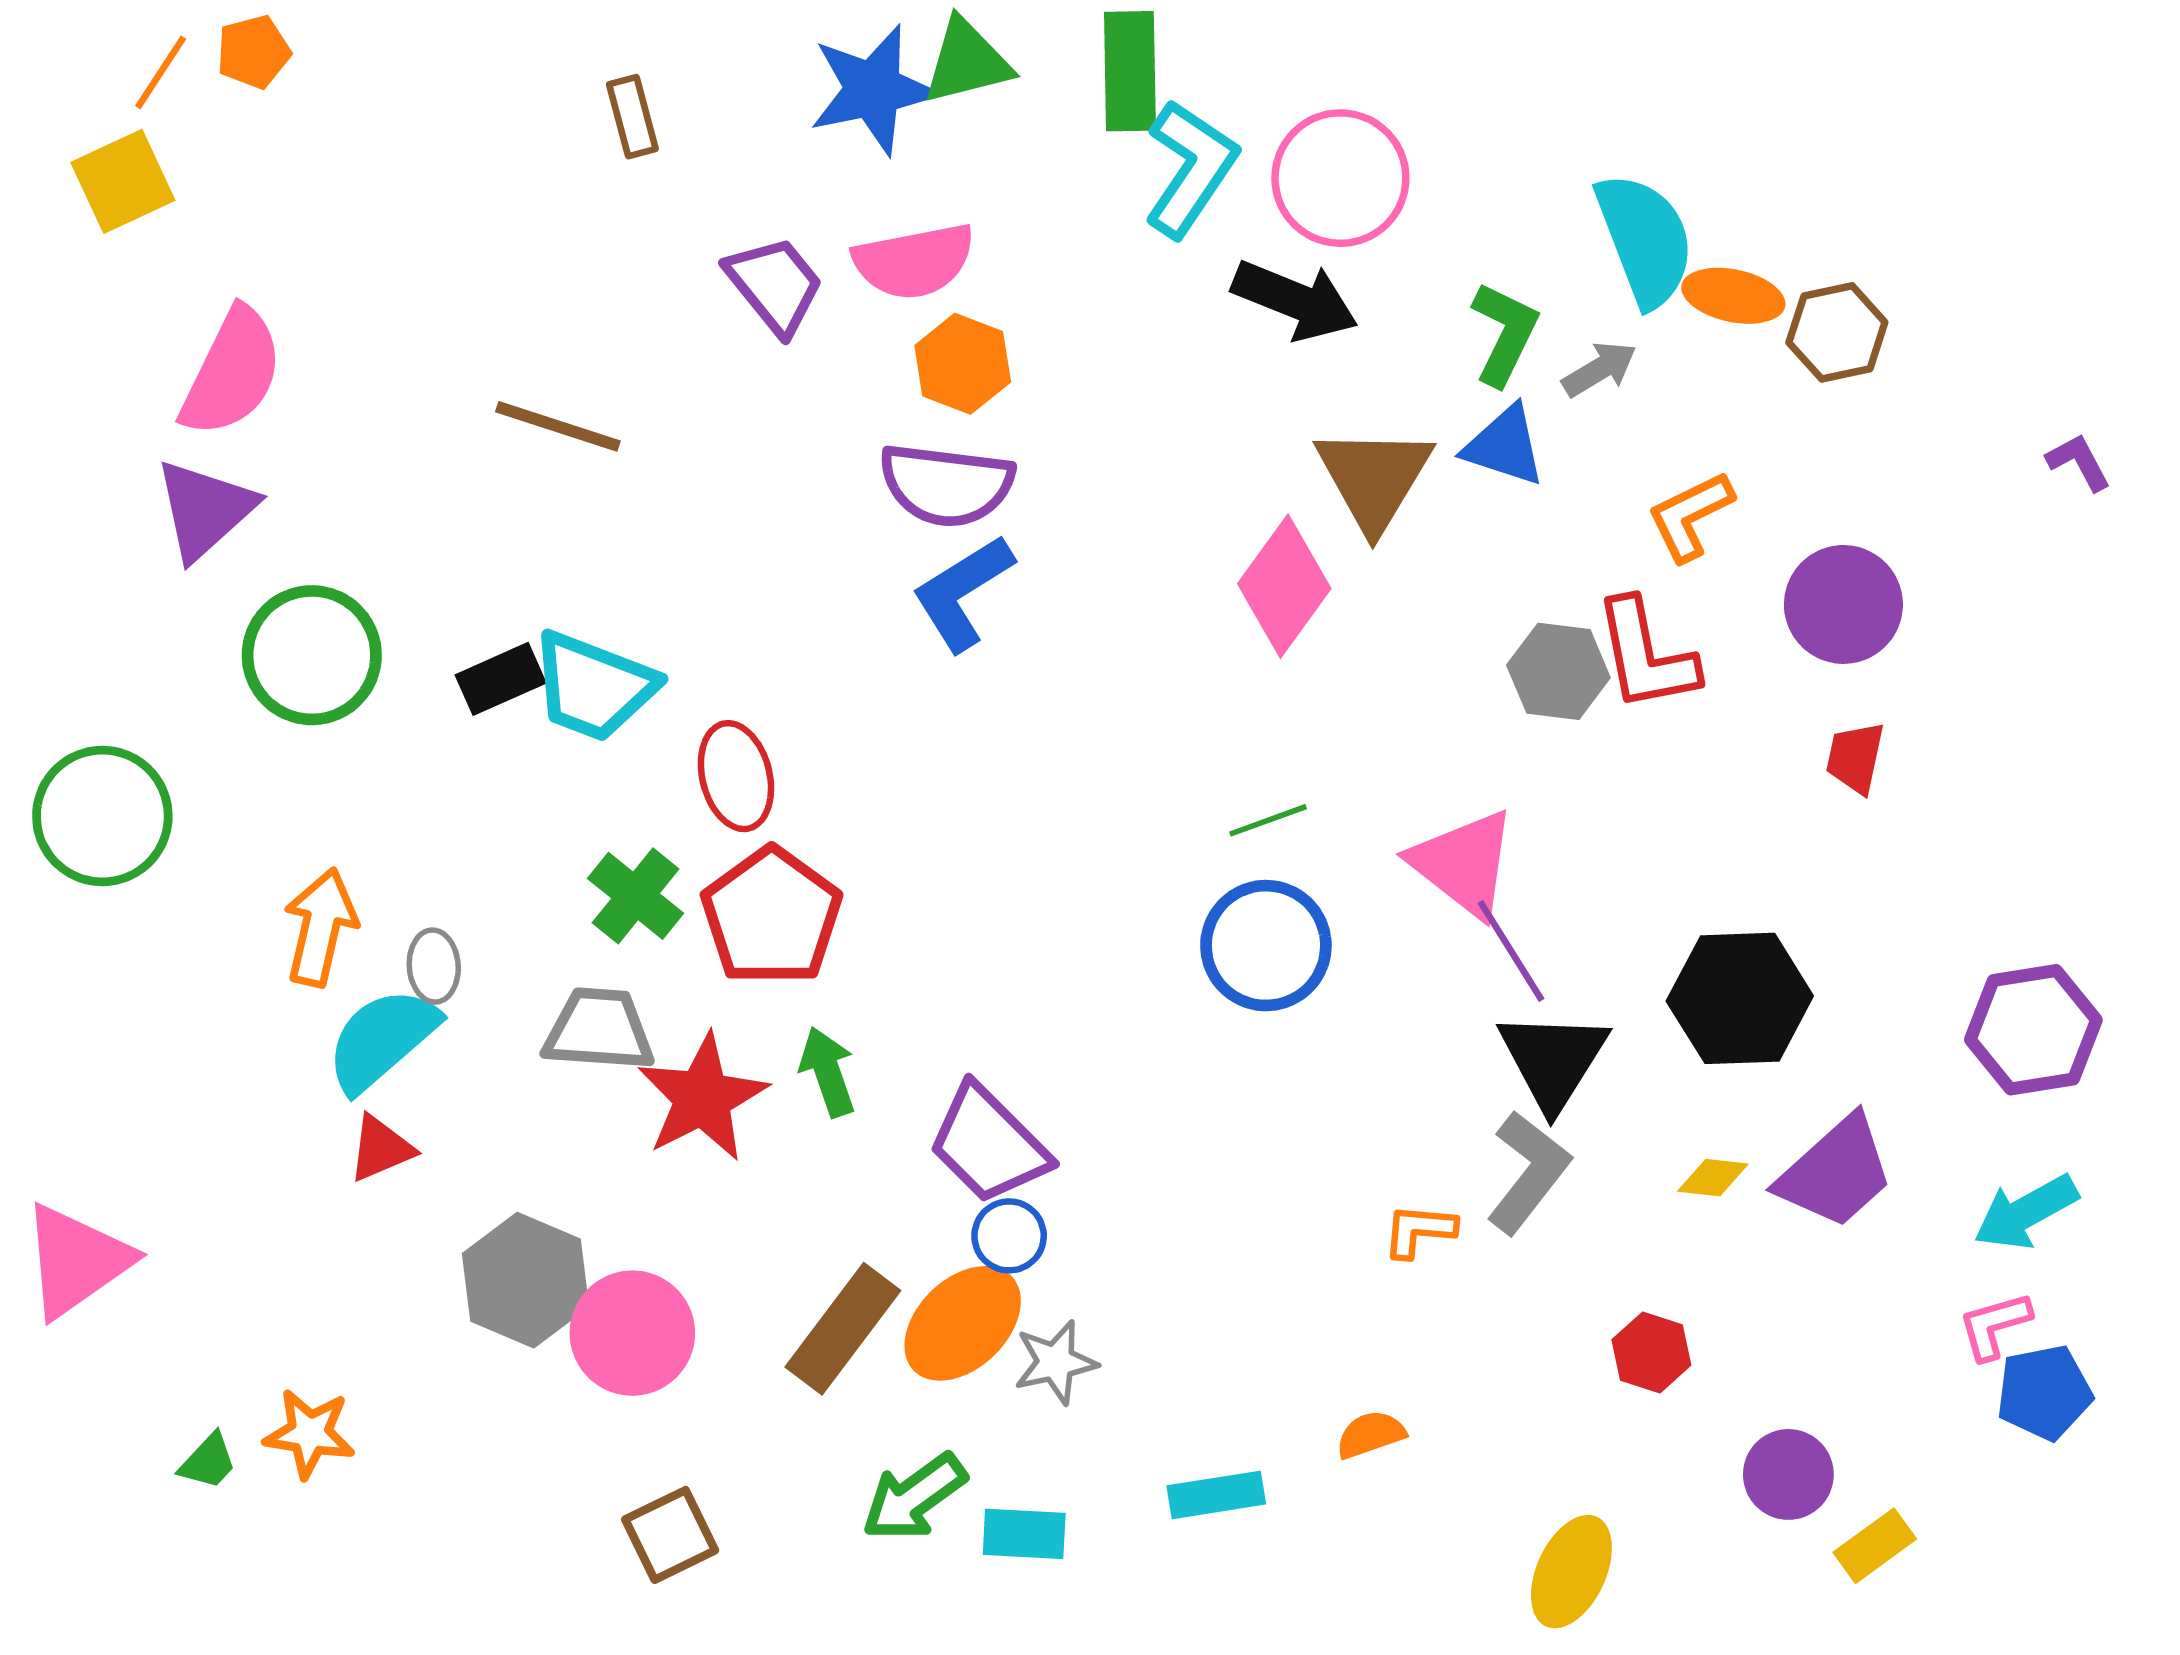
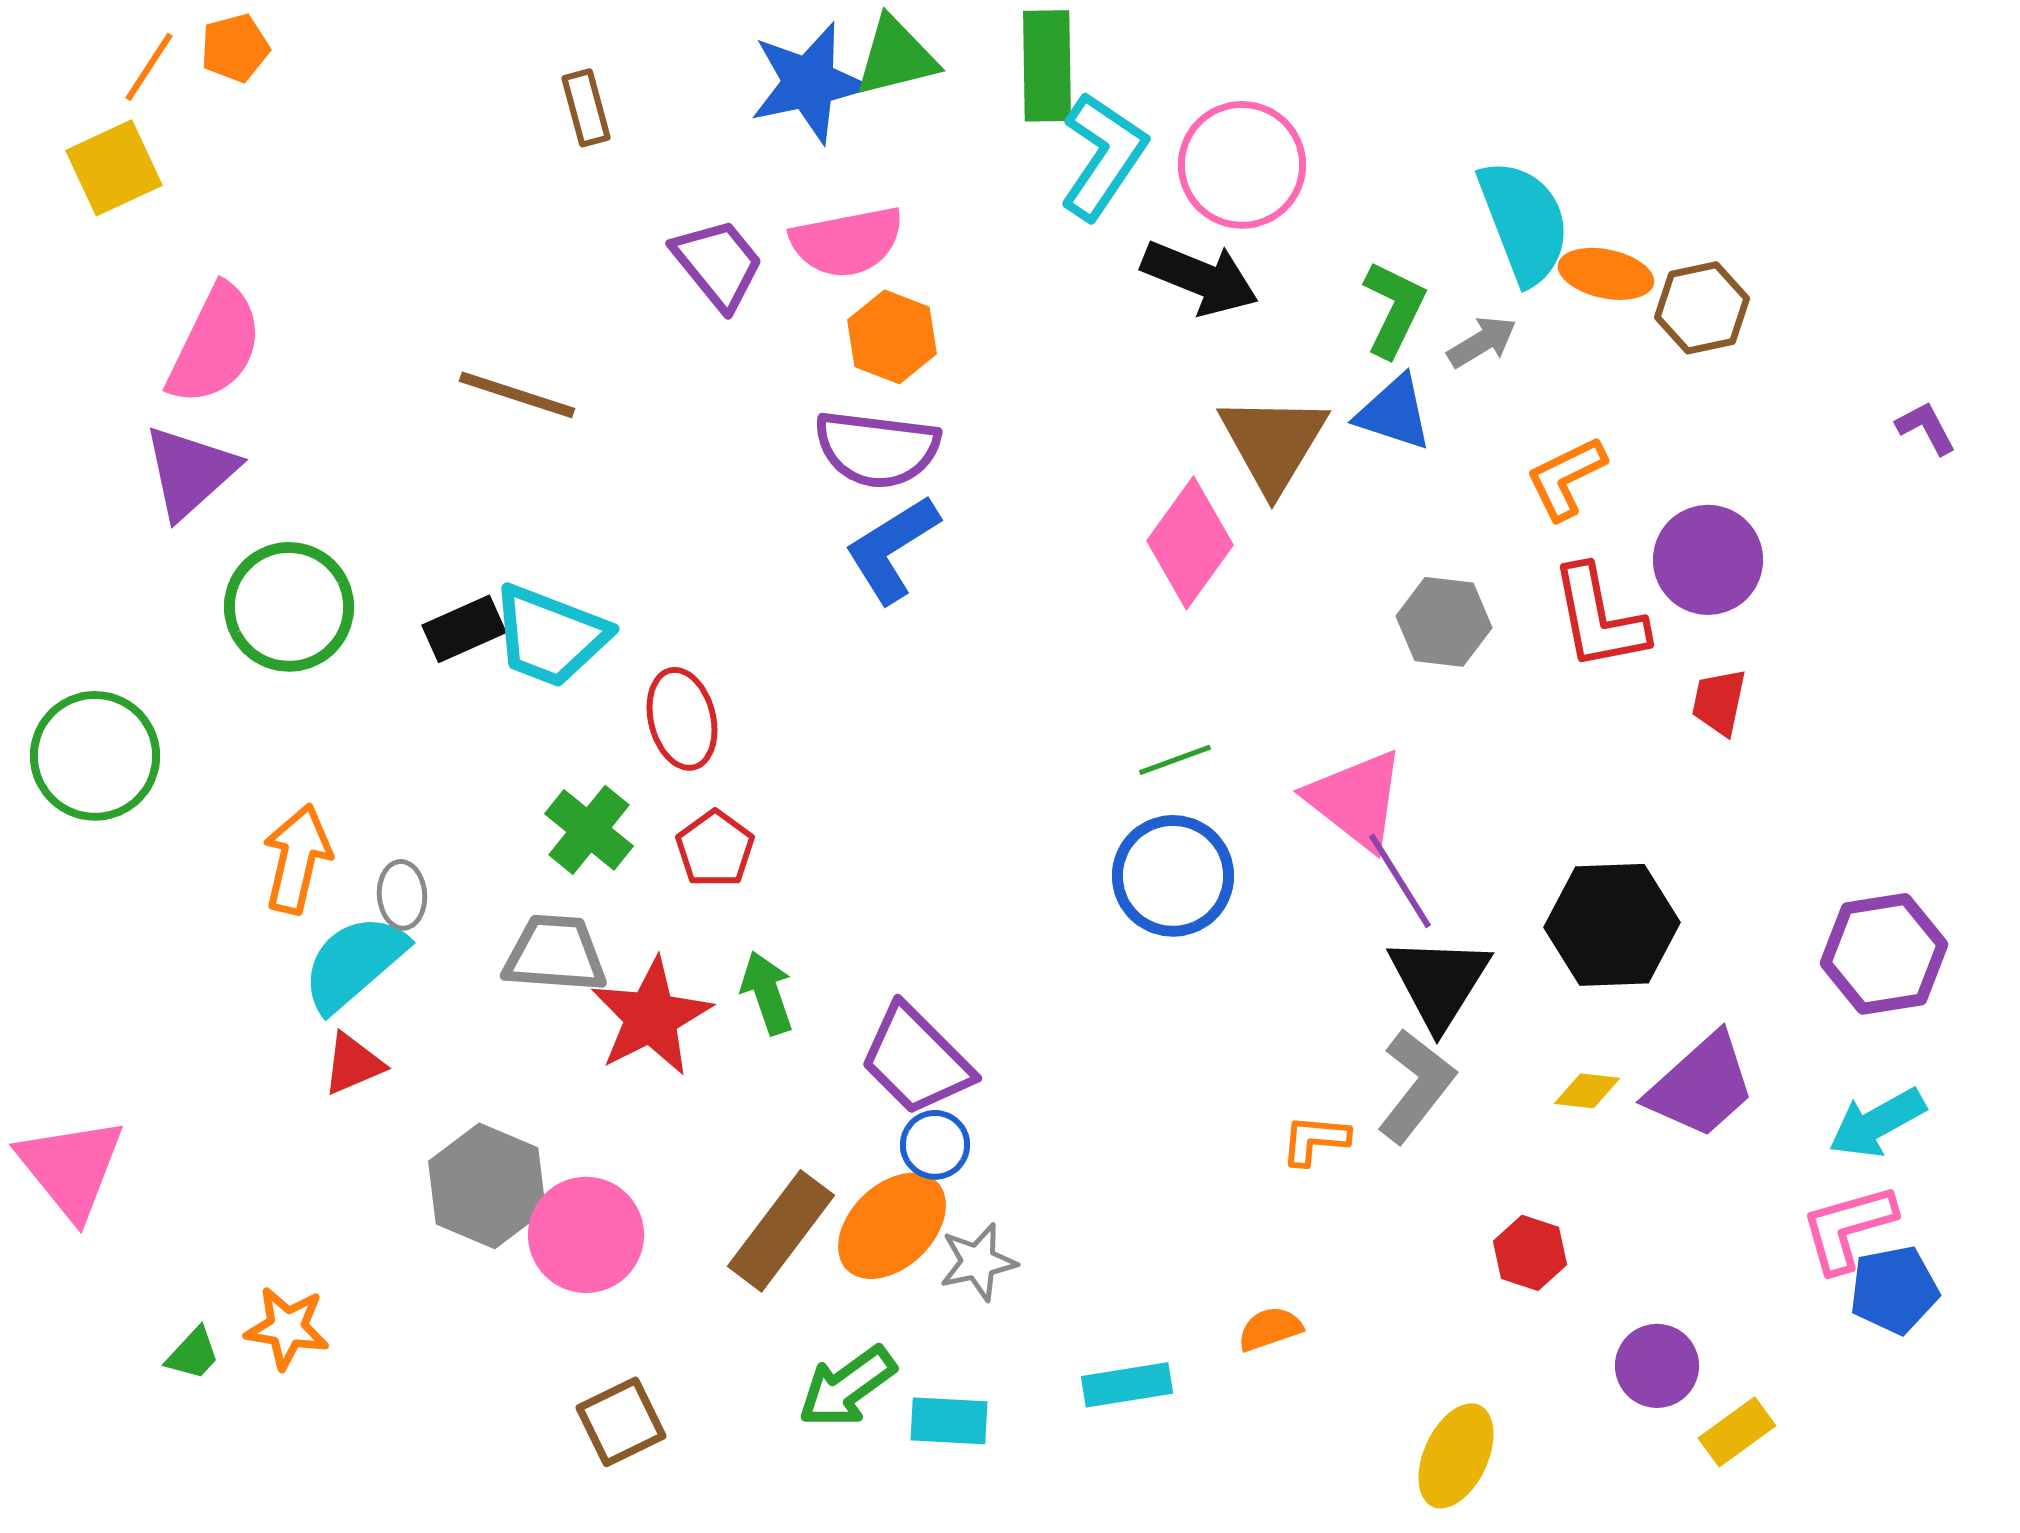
red L-shape: (1646, 655) -> (1599, 618), moved
red pentagon: (772, 916) -> (715, 849), size x0.6
pink triangle: (76, 1261) -> (71, 1168), turned -34
pink L-shape: (1995, 1326) -> (1848, 1228), size x1.4

